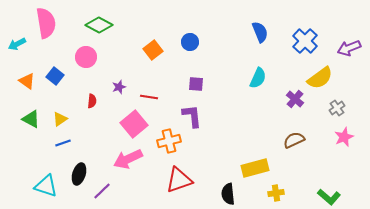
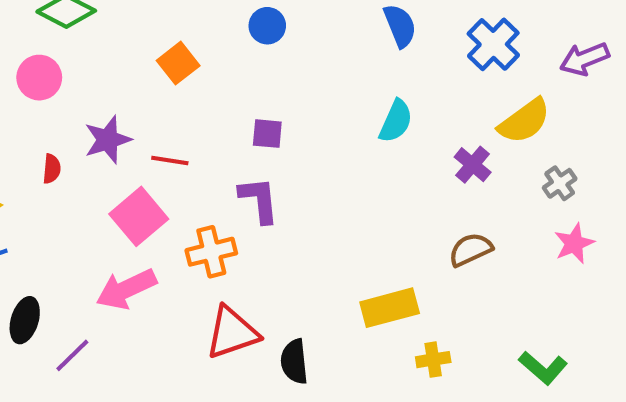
blue circle: (190, 42) -> (267, 26), moved
purple star: (119, 87) -> (108, 140), size x1.6
black semicircle: (228, 194) -> (294, 362), moved

